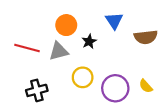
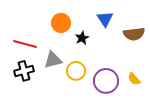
gray triangle: (59, 51) -> (53, 60), moved
black cross: (37, 90) -> (24, 71), moved

